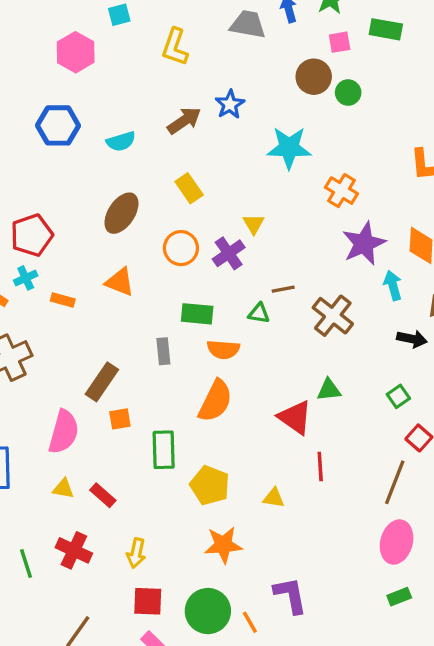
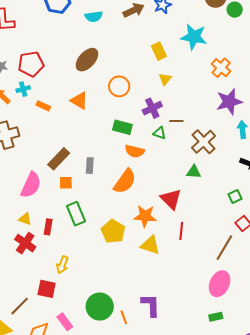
yellow rectangle: (189, 188) -> (159, 51), moved
purple cross: (229, 253) -> (152, 108), moved
gray rectangle: (163, 351) -> (90, 166), moved
green triangle: (329, 390) -> (194, 172), moved
green rectangle: (164, 450) -> (76, 214), moved, turned -30
red rectangle: (103, 495) -> (48, 227), turned 49
yellow triangle: (274, 498) -> (150, 245), size x1.5
orange star: (223, 545) -> (145, 216), moved
red cross: (74, 550) -> (25, 243), moved
red square: (148, 601) -> (47, 289), moved

